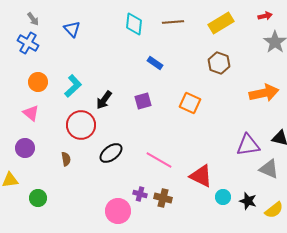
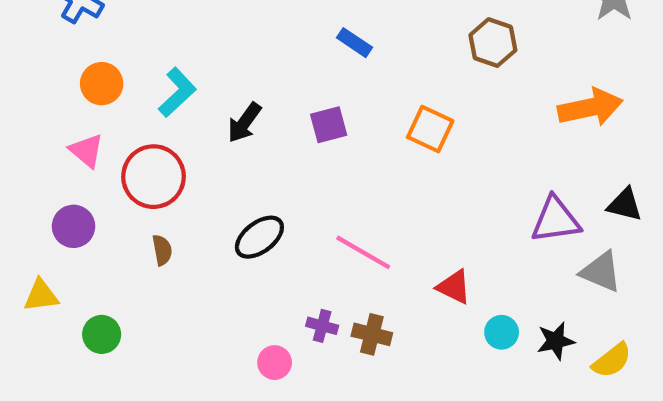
red circle: (81, 125) -> (153, 177), moved
red triangle: (201, 176) -> (454, 287), size x0.7
black star: (248, 201) -> (556, 341), turned -30
pink circle: (118, 211) -> (275, 363), size x0.6

